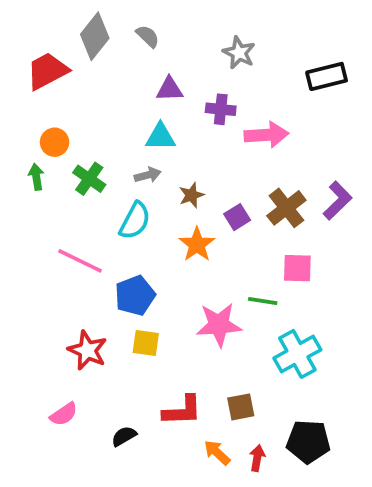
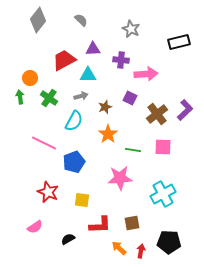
gray diamond: (95, 36) -> (38, 20), moved
red trapezoid: (47, 71) -> (64, 60), moved
purple square: (237, 217) -> (130, 98), moved, turned -32
green line: (263, 301) -> (133, 150), moved
yellow square: (146, 343) -> (82, 200), moved

